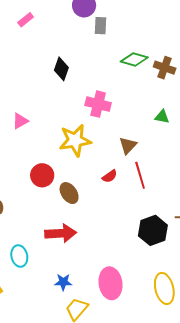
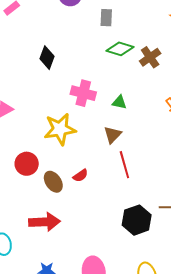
gray rectangle: (100, 26) -> (106, 18), moved
brown cross: (165, 68) -> (150, 57), turned 35
green triangle: (162, 117) -> (119, 102), moved
red semicircle: (110, 176) -> (80, 176), moved

